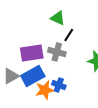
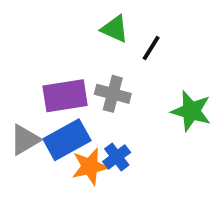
black line: (69, 35) -> (151, 48), moved
blue cross: (59, 85) -> (117, 157), turned 32

